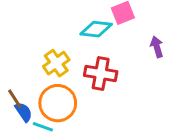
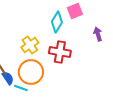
cyan diamond: (96, 29) -> (57, 22), turned -65

